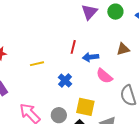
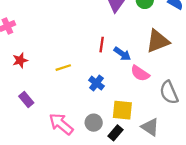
brown triangle: (123, 49) -> (158, 41), size x1.6
blue arrow: (91, 57) -> (122, 54), turned -133

